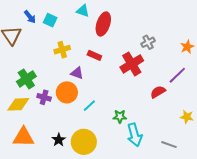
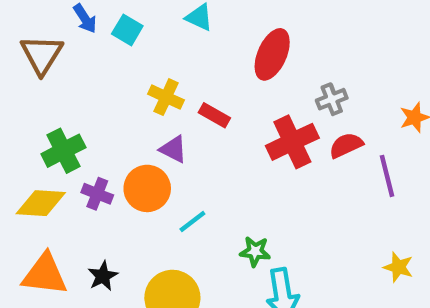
red ellipse: (103, 24) -> (272, 54), moved
yellow cross: (62, 50) -> (166, 97), moved, turned 35
purple line: (177, 75) -> (387, 176), turned -66
red semicircle: (158, 92) -> (346, 145), moved
black star: (59, 140) -> (103, 276), moved

